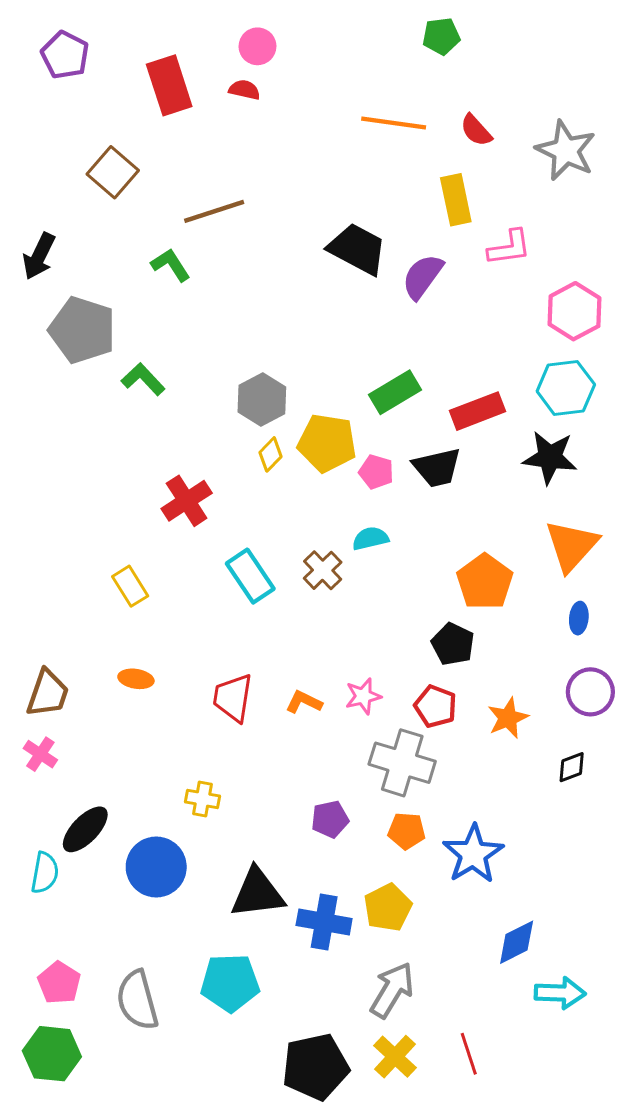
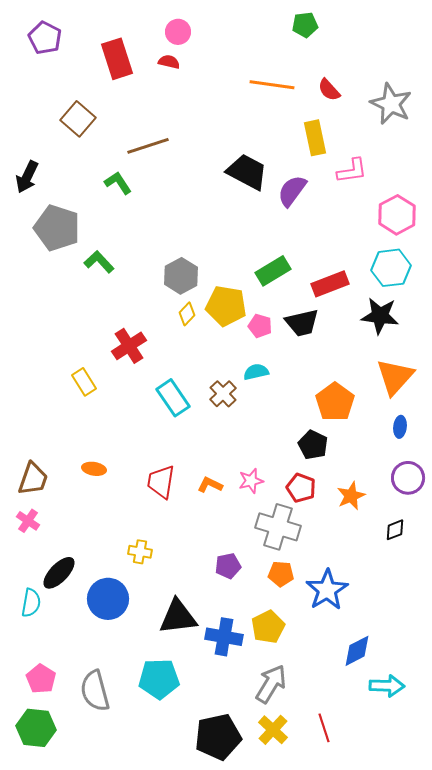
yellow rectangle: (130, 586) -> (84, 382), moved

